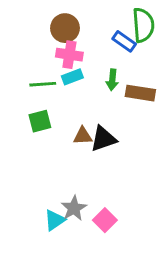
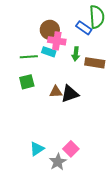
brown circle: (65, 28) -> (50, 30), moved
pink cross: (69, 55) -> (57, 41), moved
cyan rectangle: (72, 77) -> (49, 52), turned 40
gray star: (74, 208) -> (58, 162), moved

